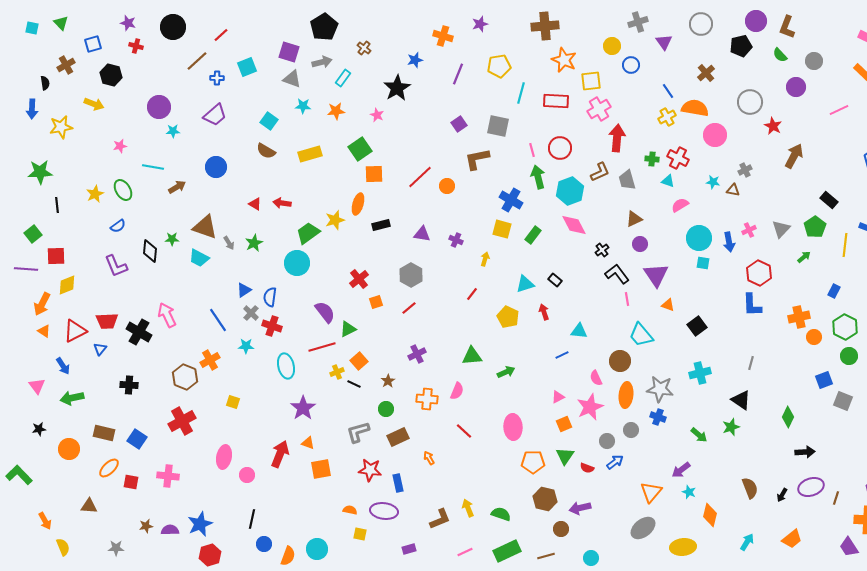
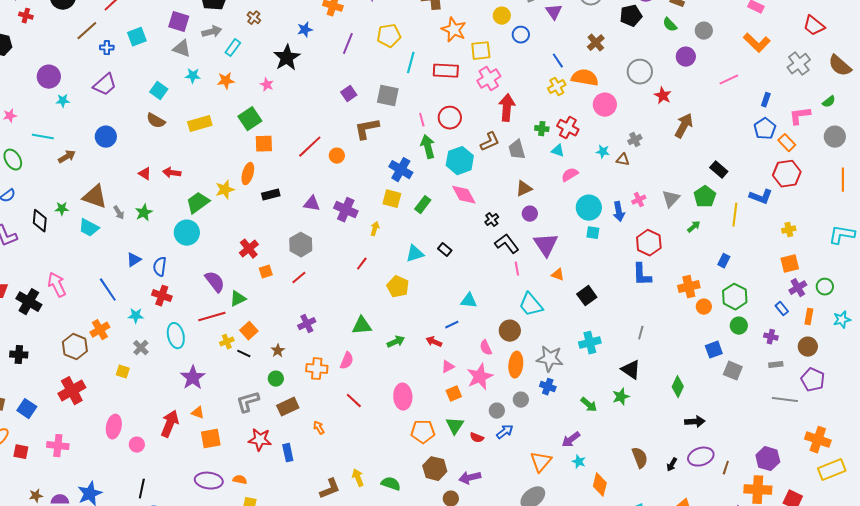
purple cross: (456, 240) -> (346, 210), size x1.6
red arrow: (544, 312) -> (434, 342), moved, turned -49
gray cross: (251, 313) -> (141, 348), moved
purple ellipse: (384, 511) -> (209, 481), moved

